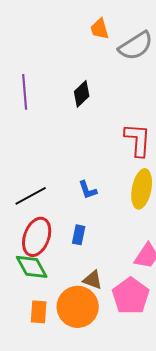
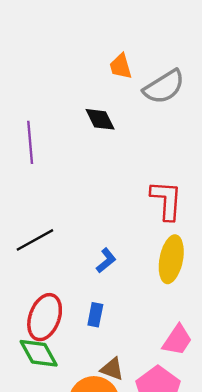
black diamond: (82, 94) -> (100, 119), moved, turned -72
blue L-shape: (88, 190) -> (106, 260), turned -110
black line: (31, 196) -> (35, 240), moved

